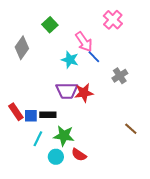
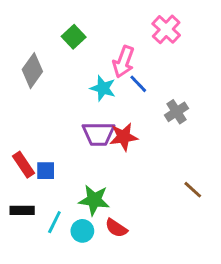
pink arrow: (84, 42) -> (124, 62), turned 55
black rectangle: (48, 115) -> (22, 210), moved
cyan line: (38, 139) -> (54, 222), moved

